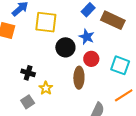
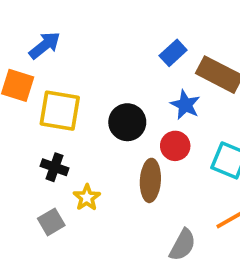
yellow square: (46, 22) -> (60, 111), moved
blue star: (87, 37) -> (185, 105), moved

